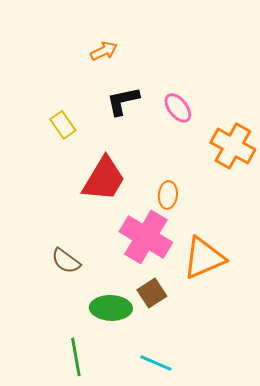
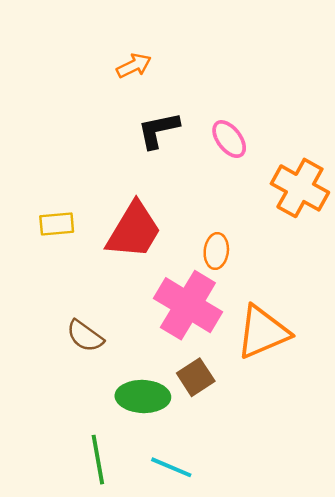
yellow rectangle: (63, 125) -> (57, 224), moved, turned -60
cyan line: (156, 363) -> (171, 467), moved

